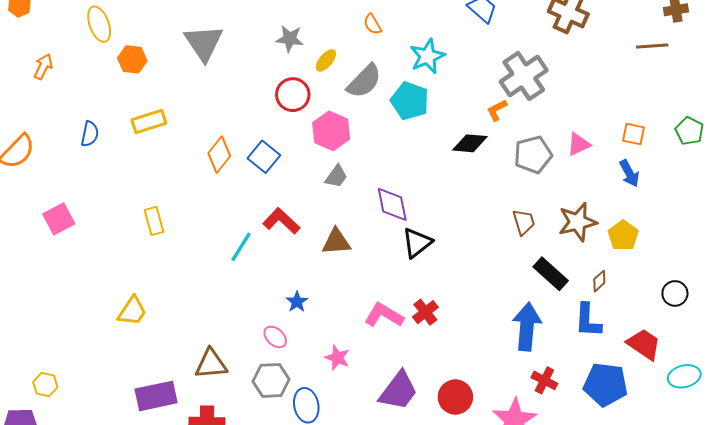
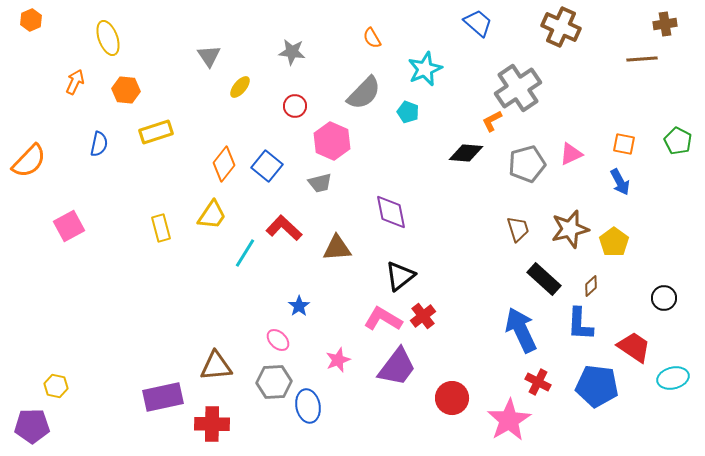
gray triangle: (204, 43) -> (209, 56), size x0.6
orange hexagon: (132, 59) -> (126, 90), moved
yellow ellipse: (326, 60) -> (240, 87), moved
orange arrow: (43, 67) -> (75, 82), moved
red circle: (293, 95) -> (295, 106), size x0.7
cyan pentagon: (410, 101) -> (408, 112), size x0.6
gray trapezoid: (336, 176) -> (320, 183), moved, turned 40
black triangle: (417, 243) -> (400, 276), moved
yellow trapezoid: (132, 311) -> (212, 215), moved
blue arrow: (527, 327) -> (521, 330), turned -30
pink star: (337, 358) -> (338, 360), turned 30
purple trapezoid: (398, 391) -> (397, 367), moved

